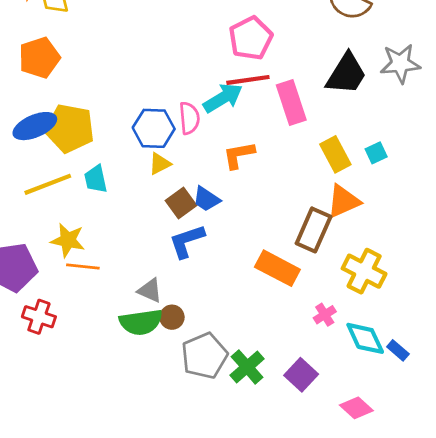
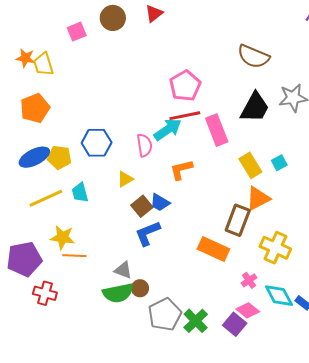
yellow pentagon: (70, 128) -> (59, 157), size x0.7
blue hexagon: (154, 128) -> (97, 143), moved
pink diamond: (356, 408) -> (248, 310), moved

